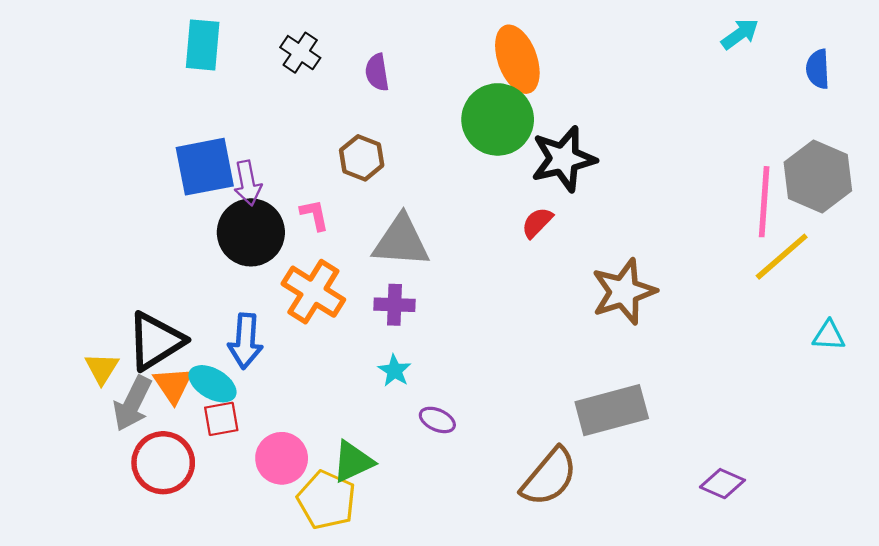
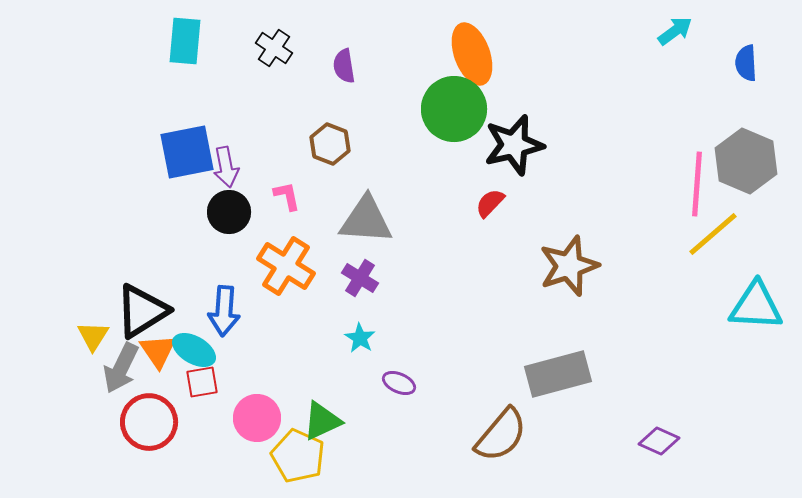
black circle: (251, 232) -> (229, 212), size x0.7
purple cross: (395, 305) -> (360, 278), turned 30
cyan triangle: (829, 336) -> (756, 306), size x1.8

